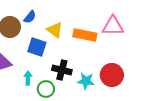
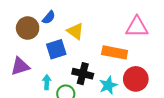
orange rectangle: (85, 35) -> (115, 52), moved
blue square: (37, 47) -> (56, 49), turned -36
cyan star: (86, 81) -> (108, 85), turned -30

